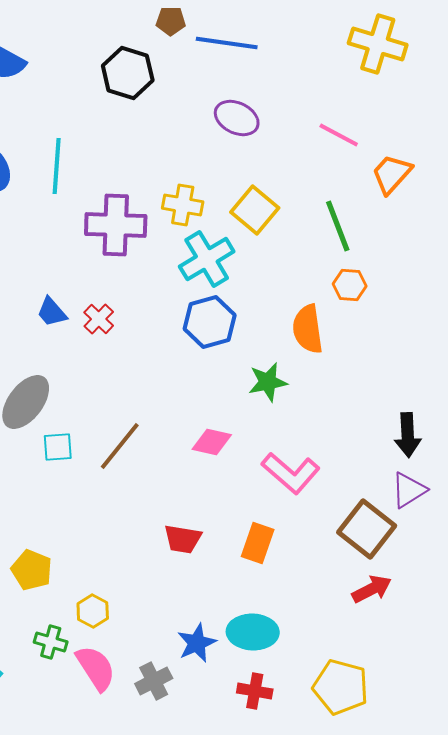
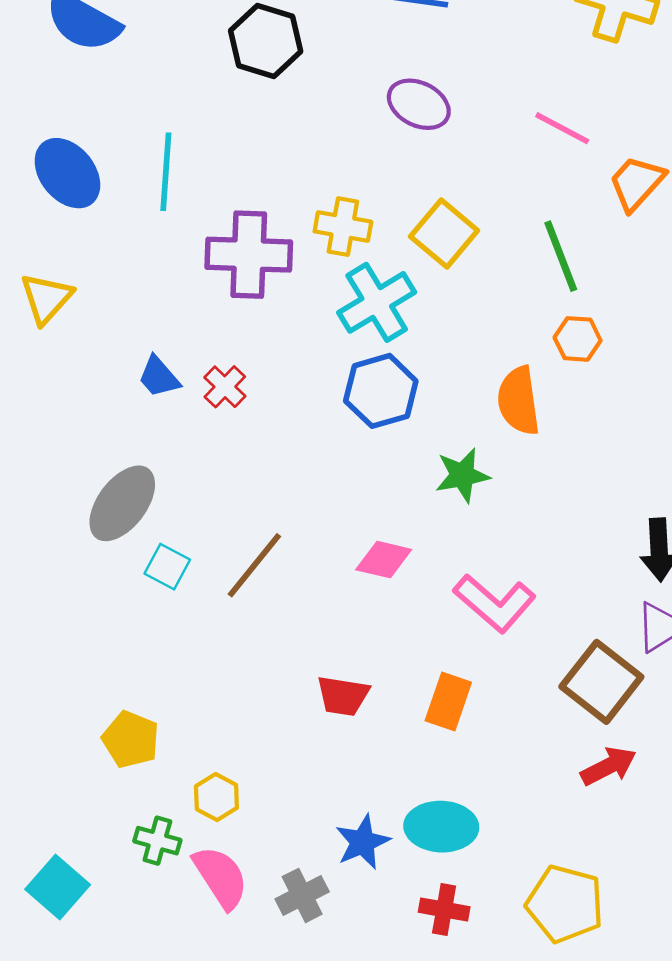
cyan square: (58, 447) -> (167, 567), turned 32

